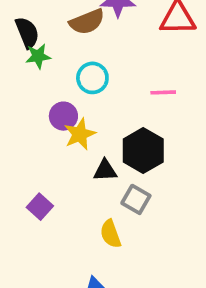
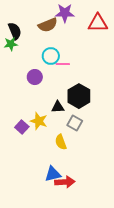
green star: (38, 56) -> (11, 44), moved
pink line: (163, 92) -> (63, 64), moved
yellow star: (80, 134) -> (39, 121), moved, turned -30

